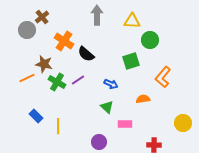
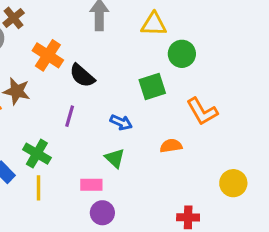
orange L-shape: (163, 77) -> (202, 111), turned -70
purple line: (78, 80) -> (70, 116), turned -40
green cross: (57, 82) -> (37, 154), moved
pink rectangle: (125, 124) -> (91, 185), moved

